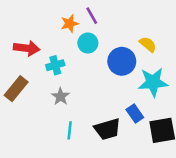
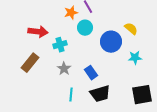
cyan star: (153, 82) -> (135, 58), size x0.6
blue rectangle: (135, 113) -> (91, 73), moved

